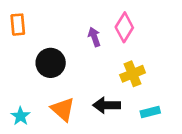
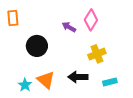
purple arrow: (94, 37) -> (69, 27), turned -40
cyan star: (20, 116) -> (25, 85), moved

